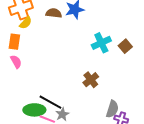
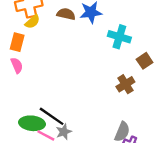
cyan cross: (101, 43) -> (119, 37), moved, turned 36
brown cross: (91, 80) -> (125, 84), moved

